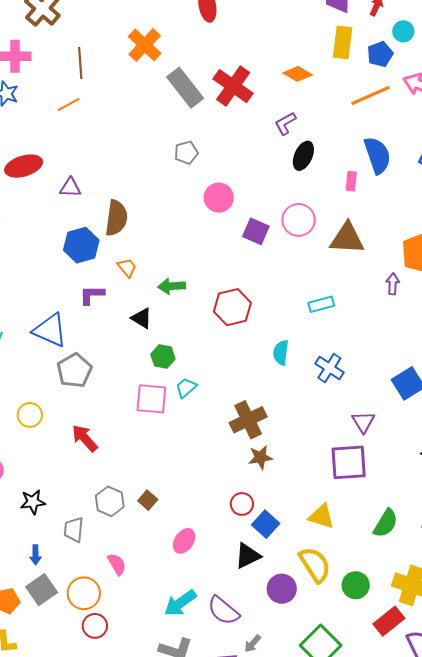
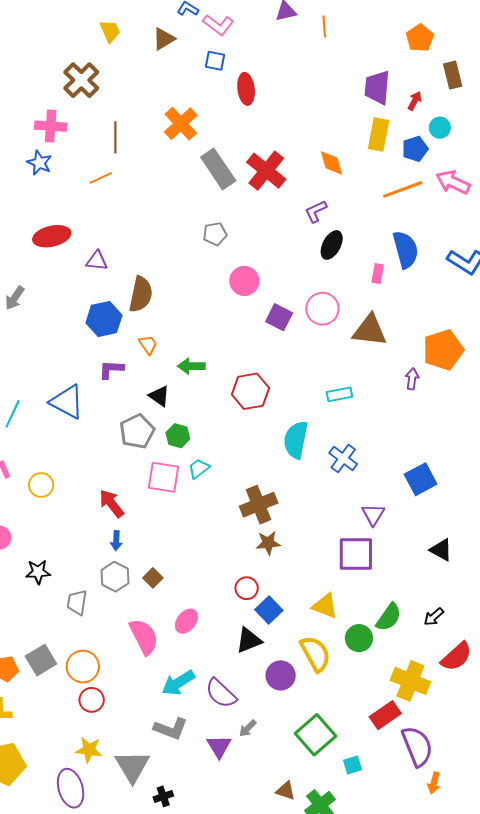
orange diamond: (298, 74) -> (332, 163), turned 40
cyan semicircle: (281, 353) -> (296, 440), size x1.5
gray pentagon: (74, 370) -> (137, 431), moved
red arrow: (85, 438) -> (111, 503), moved
blue arrow: (35, 555) -> (116, 541), moved
pink semicircle: (117, 564) -> (144, 637), moved, size x1.6
green circle: (356, 585) -> (359, 638), moved

